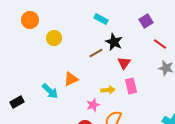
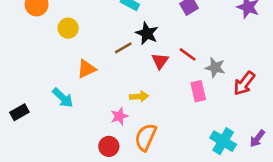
red line: (160, 44) -> (188, 54), moved
orange triangle: (71, 79) -> (86, 69), moved
pink rectangle: (131, 86) -> (198, 91), moved

